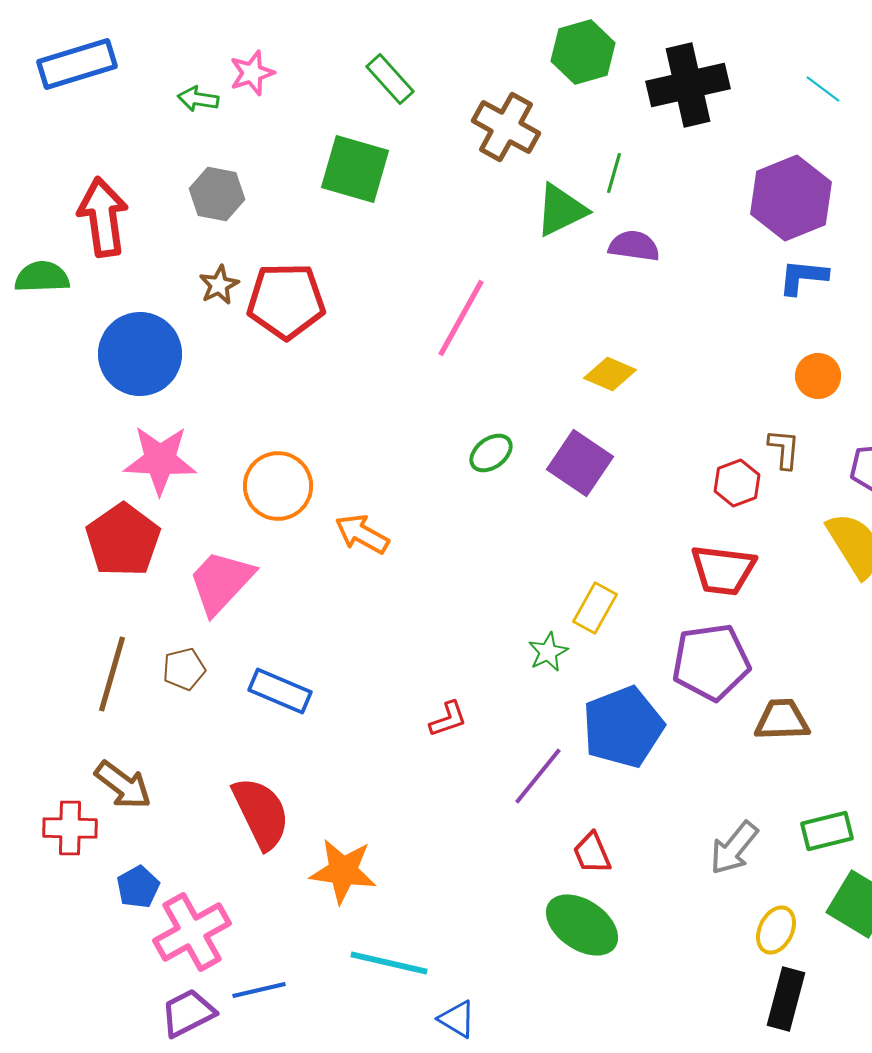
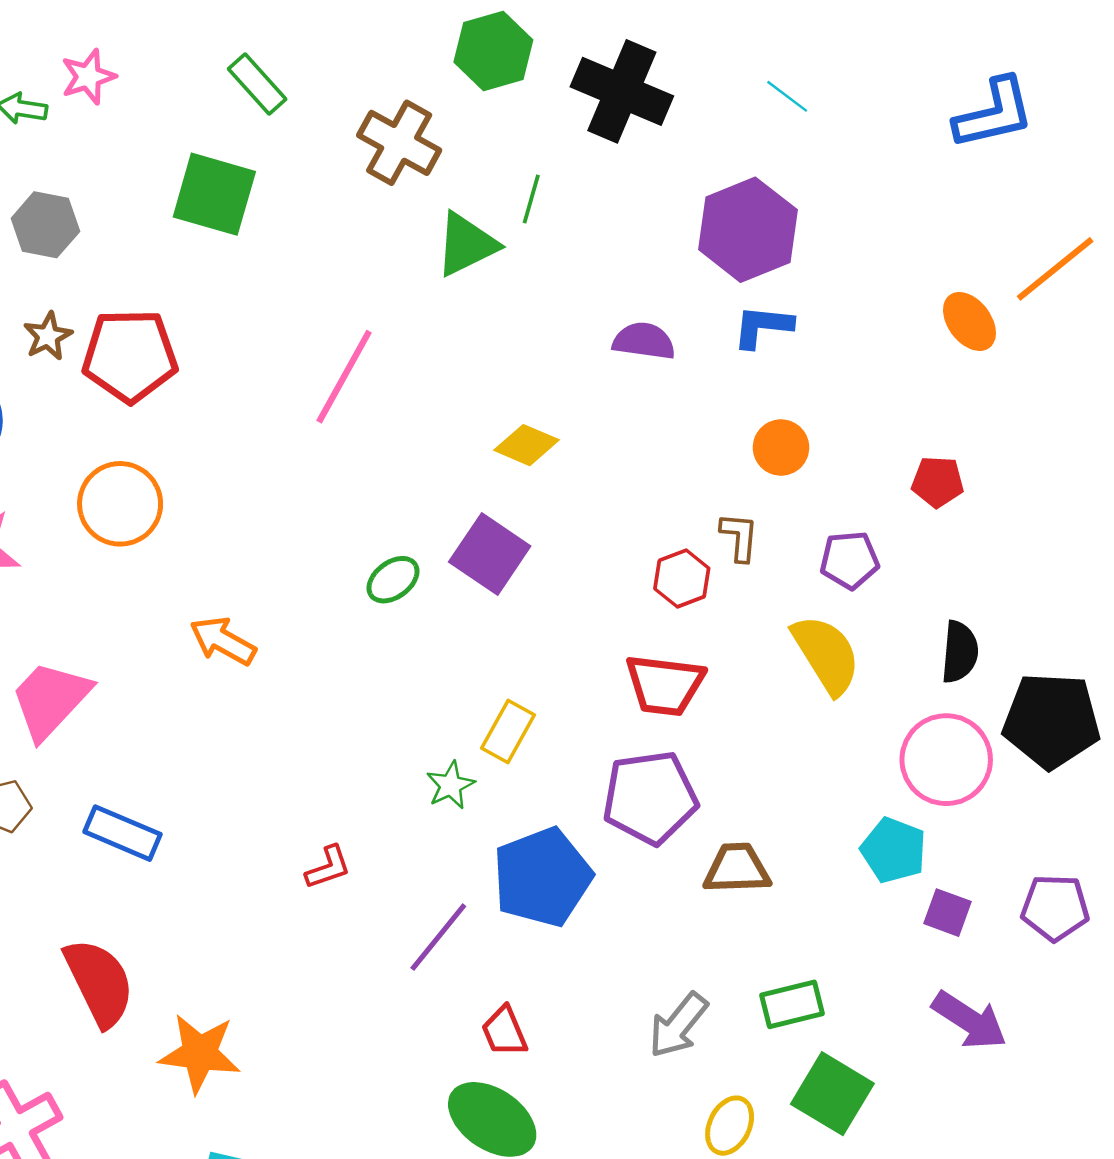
black cross: (688, 85) -> (622, 91), turned 36
purple semicircle: (634, 246) -> (644, 341), moved
green ellipse: (491, 453) -> (393, 580), moved
orange circle: (278, 486) -> (120, 504), moved

